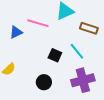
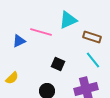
cyan line: (77, 51) -> (93, 60), moved

